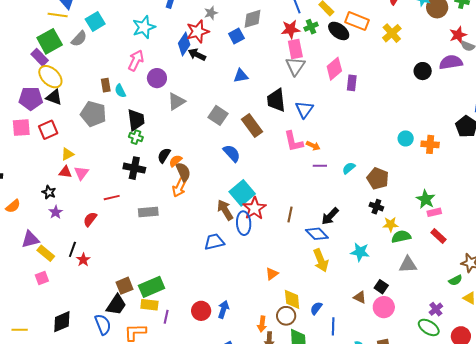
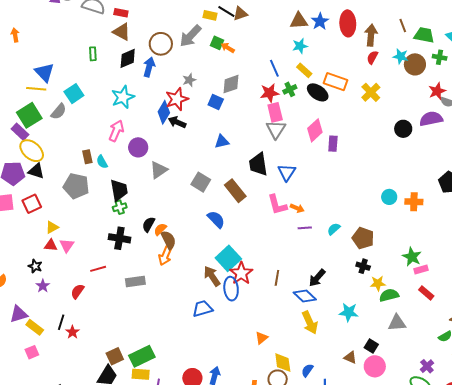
blue square: (236, 36) -> (216, 102), turned -35
green cross: (136, 137) -> (120, 207), turned -32

